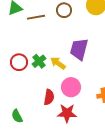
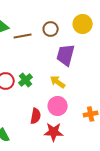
purple trapezoid: (79, 49) -> (66, 55), moved
yellow arrow: (58, 63) -> (58, 82), moved

